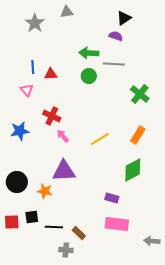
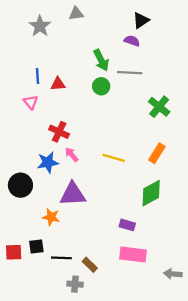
green arrow: (89, 53) -> (101, 60), turned -120
blue star: (20, 131) -> (48, 162), moved
yellow line: (100, 139) -> (114, 158), turned 48
black circle: (17, 182) -> (20, 185), moved

